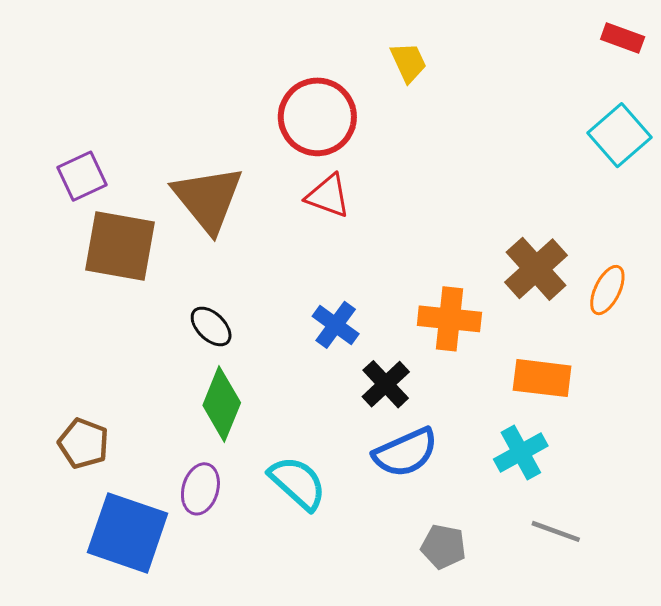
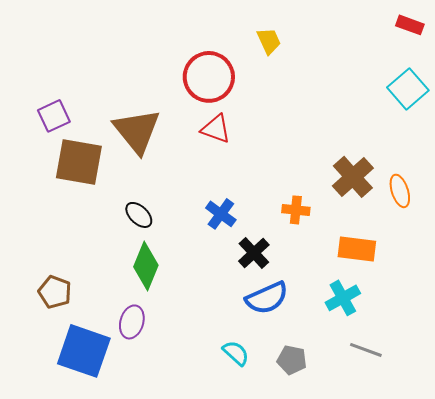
orange ellipse: (607, 290) -> (400, 191), turned -44
orange cross: (449, 319) -> (296, 210), size x0.7
cyan semicircle: (298, 483) -> (236, 353), moved, size x0.7

